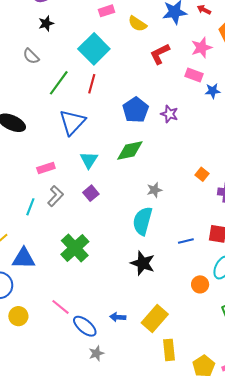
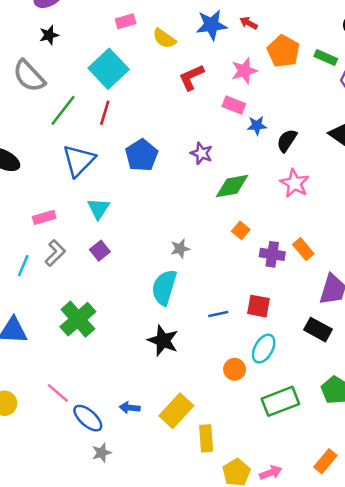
gray semicircle: (31, 56) -> (29, 76), size x1.6
blue pentagon: (136, 110) -> (142, 155), moved
green diamond: (130, 151) -> (232, 186), moved
yellow rectangle: (169, 350) -> (206, 438), moved

